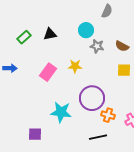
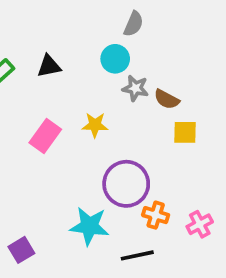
gray semicircle: (107, 11) -> (134, 24), moved
brown semicircle: (122, 46) -> (167, 99), moved
cyan star: (61, 112) -> (89, 226), moved
purple square: (35, 134) -> (21, 250), turned -32

